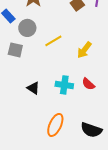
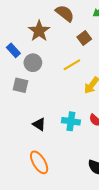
yellow line: (53, 41) -> (72, 65), moved
orange ellipse: (55, 125) -> (39, 162), moved, turned -55

